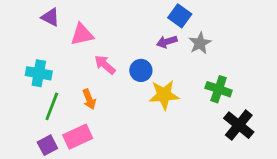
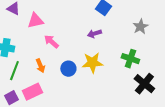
purple arrow: (167, 42) -> (94, 34), moved
gray star: (200, 43) -> (140, 27), moved
blue circle: (141, 70) -> (68, 69), moved

